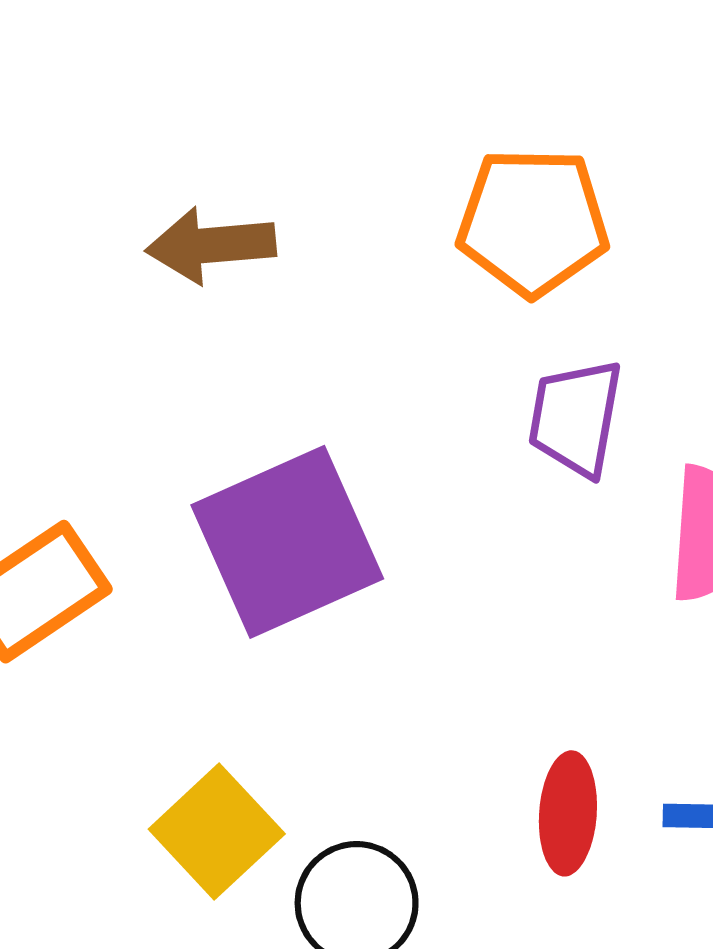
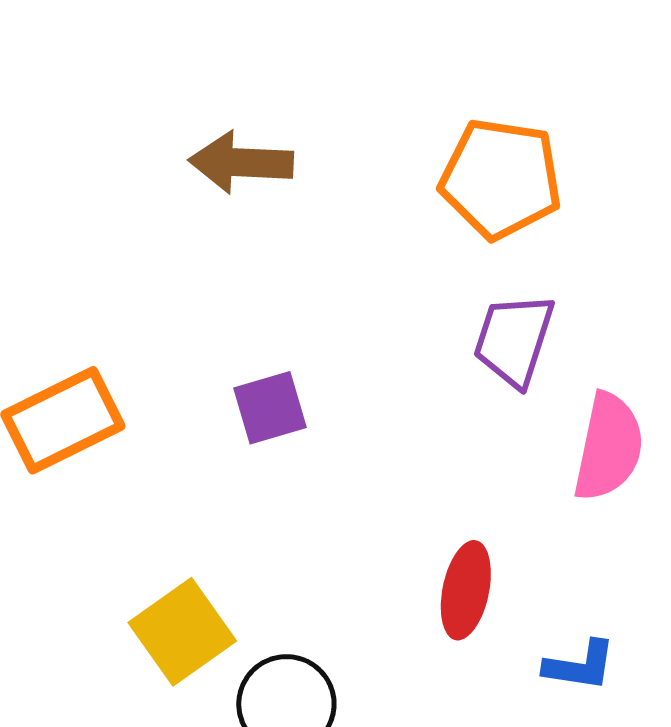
purple square: (287, 542) -> (270, 408), size x0.5
red ellipse: (568, 813) -> (466, 590), moved

